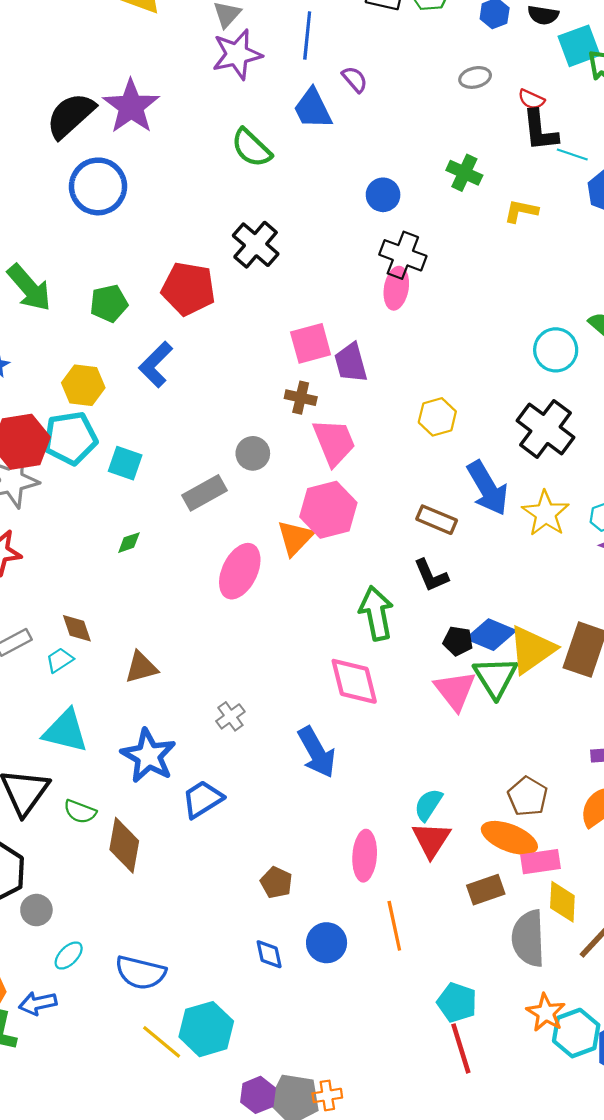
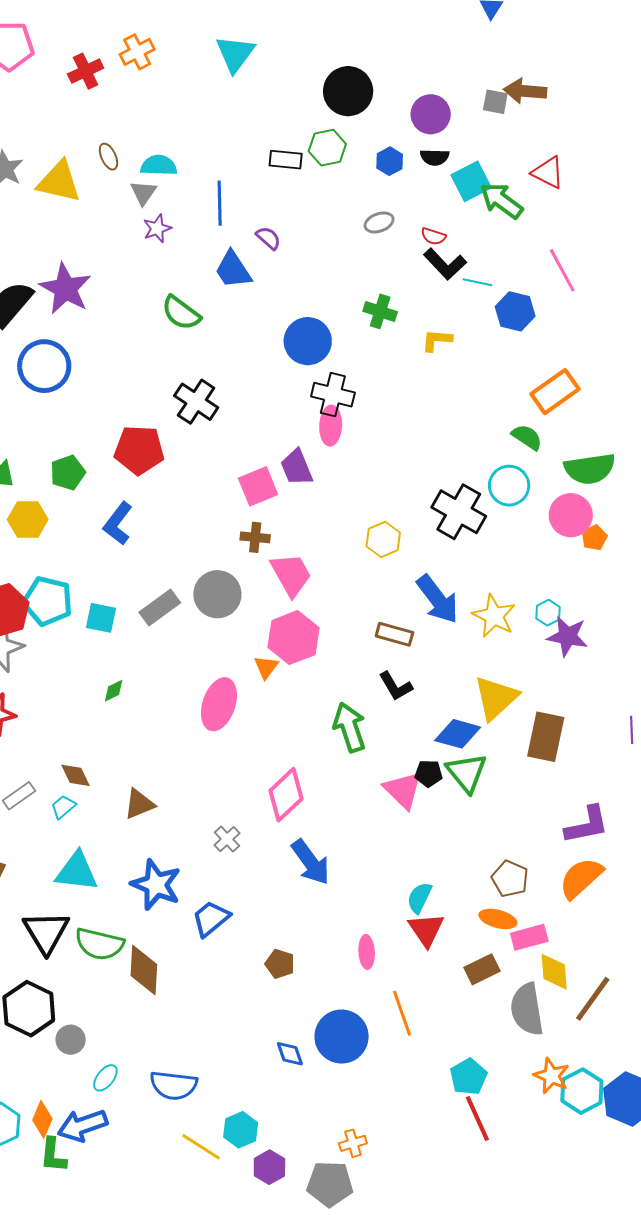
purple star: (237, 54) -> (157, 228), size x0.6
black L-shape: (540, 131) -> (445, 264), turned -30
blue circle: (383, 195) -> (308, 341), size x1.5
cyan circle: (556, 350) -> (509, 486), moved
purple trapezoid: (351, 363) -> (297, 467), moved
yellow hexagon: (83, 385) -> (28, 520), moved
black cross: (545, 429) -> (459, 512), moved
cyan pentagon: (70, 438) -> (48, 601), turned 30
gray circle: (253, 453) -> (217, 594), size x1.5
gray rectangle: (204, 493) -> (160, 608), moved
orange triangle: (295, 538) -> (266, 667), size x0.7
black pentagon: (458, 641) -> (429, 773), moved
yellow triangle: (532, 650) -> (496, 698), moved
pink diamond: (354, 681) -> (286, 795), moved, turned 68
pink triangle: (455, 690) -> (403, 790), moved
green semicircle: (80, 812) -> (99, 944), size x1.6
orange ellipse: (509, 838) -> (498, 919), size x0.7
pink ellipse: (365, 856) -> (367, 952), size x0.7
brown pentagon: (276, 882) -> (280, 964), moved
blue circle: (327, 943) -> (342, 1037), size x1.4
blue arrow: (38, 1003) -> (82, 1125), size x1.4
cyan pentagon: (457, 1003) -> (468, 1077), turned 30
cyan hexagon: (206, 1029) -> (241, 1130), size x0.7
purple hexagon: (258, 1095) -> (269, 1167), moved
orange cross: (327, 1095) -> (353, 1143), moved

